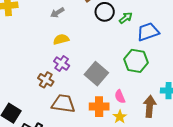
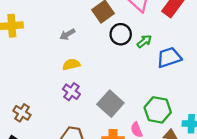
green hexagon: (136, 61) -> (158, 110), moved
brown cross: (46, 80) -> (22, 113), moved

